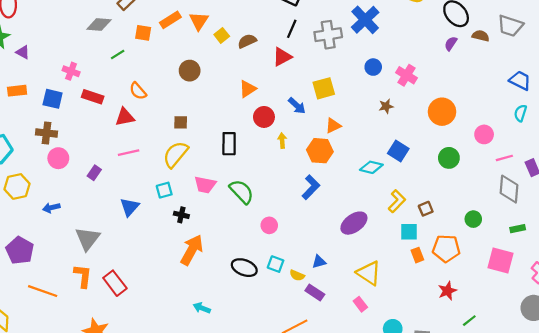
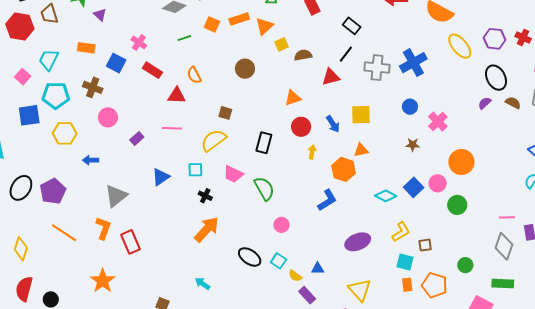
brown cross: (47, 133) -> (93, 87), moved
pink circle: (484, 134) -> (438, 183), moved
green rectangle: (518, 229) -> (503, 284), size x1.5

